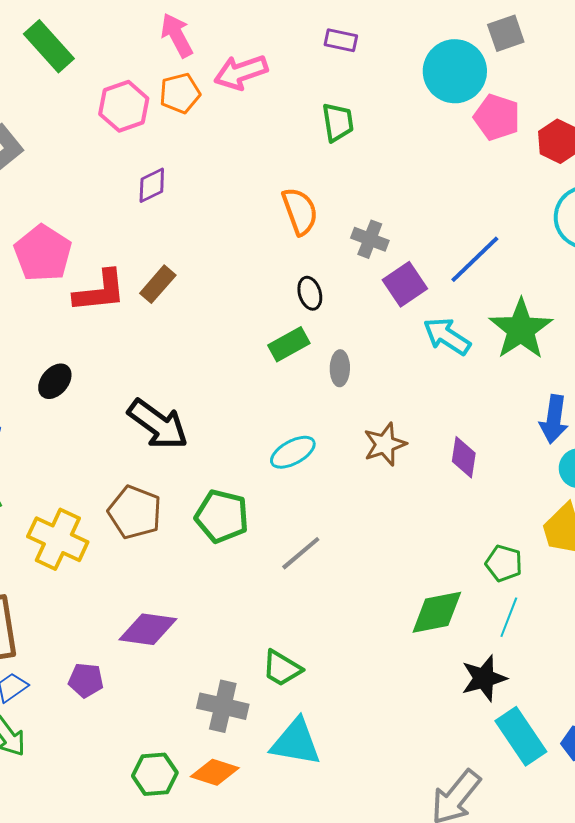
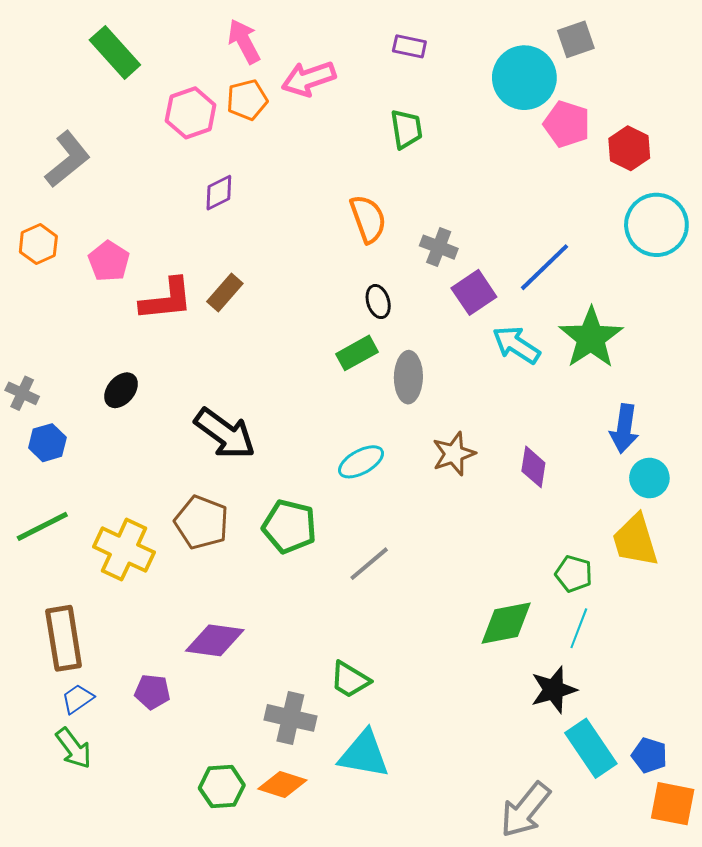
pink pentagon: (43, 253) -> (109, 261), size x0.7
gray ellipse: (340, 368) -> (408, 377), size x1.4

